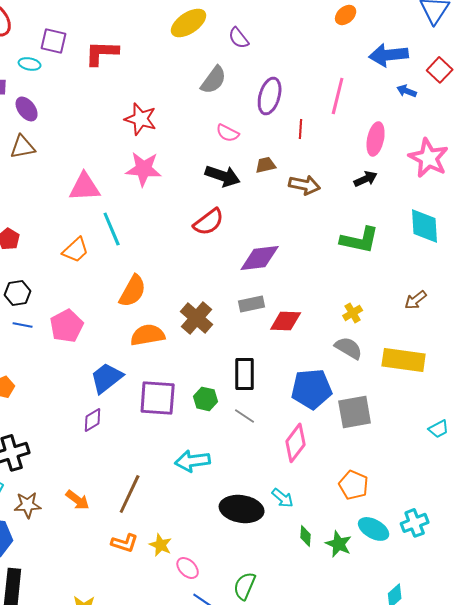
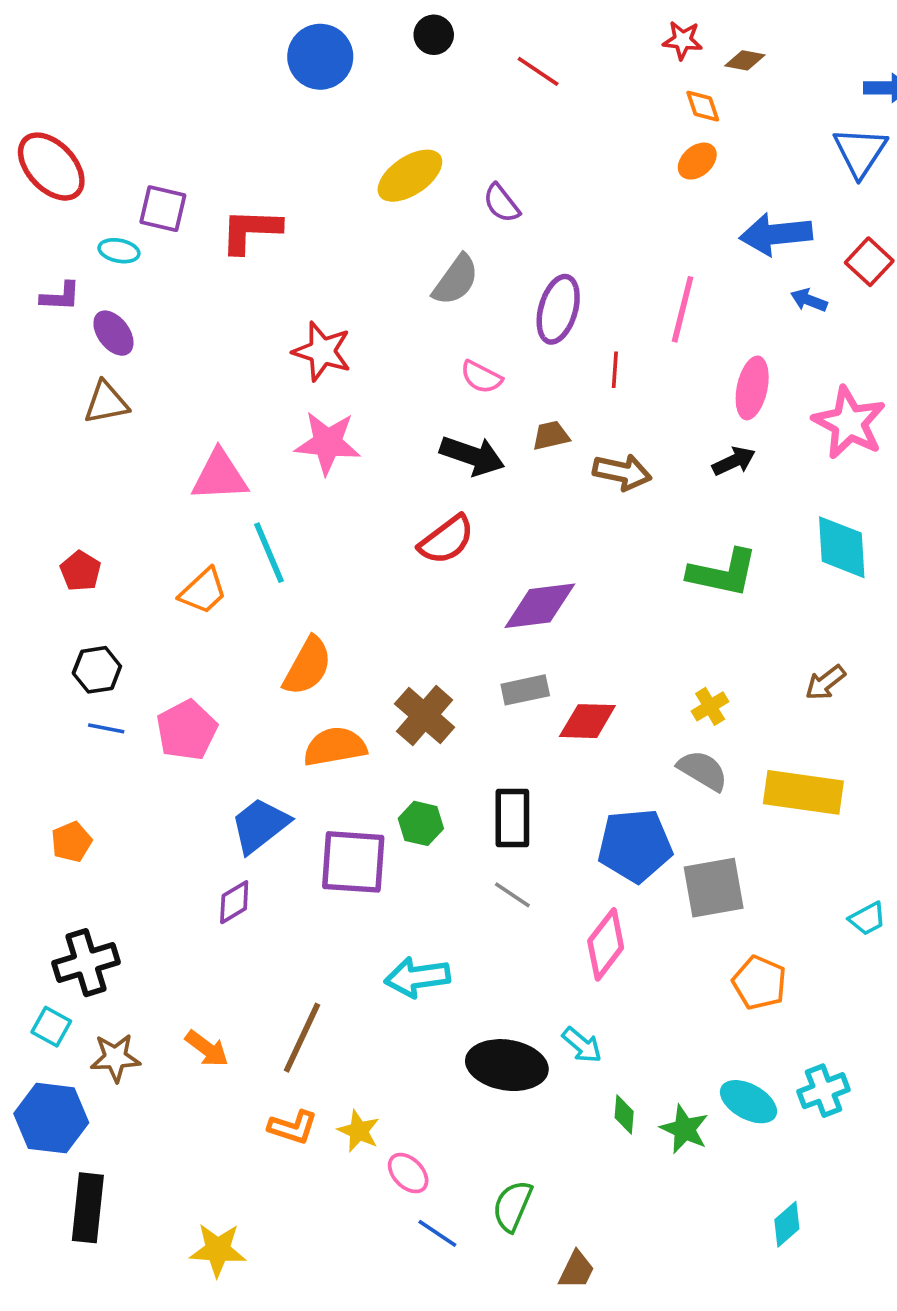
green hexagon: (206, 399) -> (421, 823), moved
orange pentagon: (354, 485) -> (759, 983), moved

